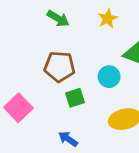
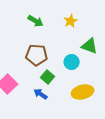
green square: (75, 98) -> (48, 77), turned -32
blue arrow: (68, 139) -> (41, 94), moved

